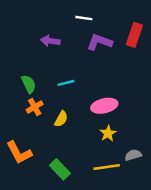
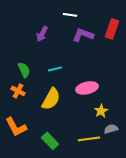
purple arrow: (50, 41) -> (42, 34), turned -70
orange cross: (35, 107) -> (18, 91), moved, turned -32
yellow semicircle: (61, 119) -> (51, 99), size x1.6
yellow star: (108, 133) -> (101, 111), moved

